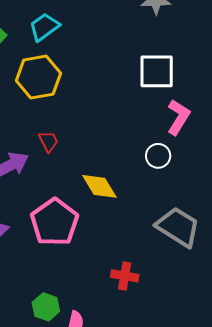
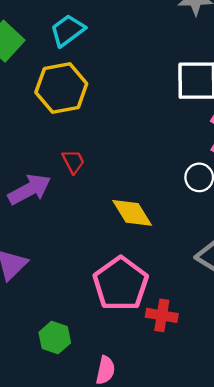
pink pentagon: (54, 222) -> (121, 284), moved
green hexagon: (46, 307) -> (55, 338), moved

